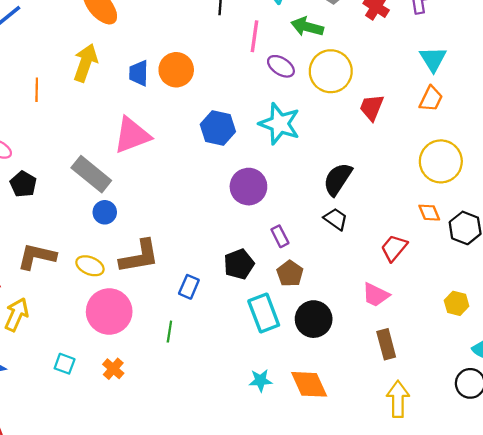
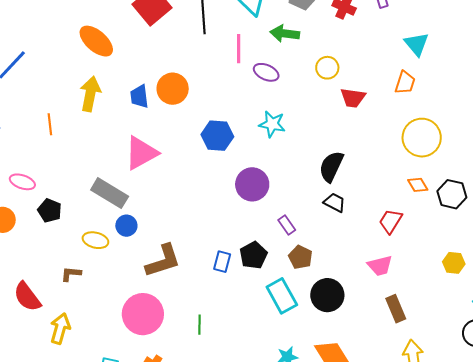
cyan triangle: (433, 59) -> (417, 44), moved
yellow circle: (331, 71) -> (327, 68), moved, size x0.6
red trapezoid: (372, 107) -> (353, 98), turned -96
cyan star: (280, 124) -> (272, 124), size x0.7
brown L-shape: (37, 256) -> (71, 274), size x0.6
yellow ellipse: (90, 266) -> (95, 240), moved
blue rectangle: (189, 287) -> (222, 262), moved
pink trapezoid: (376, 295) -> (380, 266), turned -32

